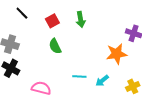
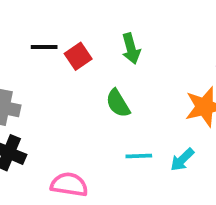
black line: (22, 13) -> (44, 47), moved, turned -40
green semicircle: (55, 46) -> (118, 103), moved

